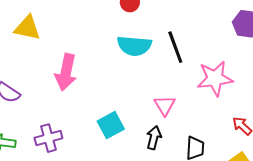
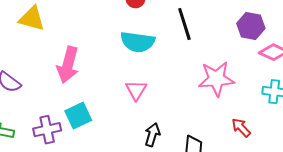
black line: (175, 47) -> (184, 24), moved
pink triangle: (165, 105) -> (136, 90), moved
cyan square: (111, 125) -> (78, 116), moved

